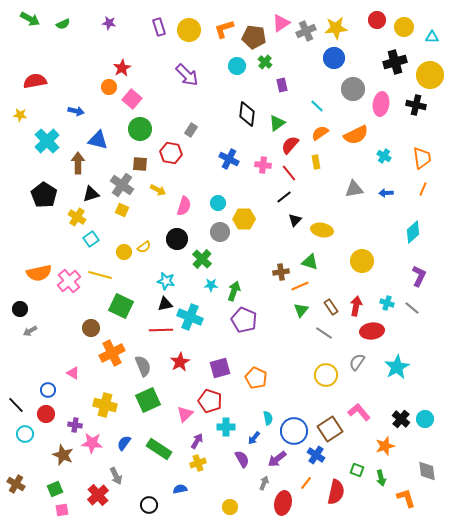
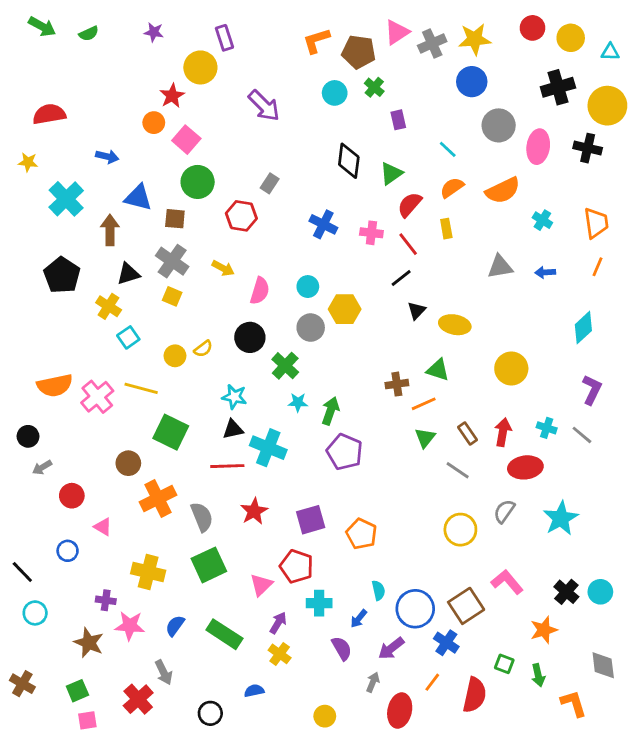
yellow circle: (189, 30) -> (200, 67), moved
brown square: (140, 164) -> (175, 219), moved
red circle: (46, 414) -> (72, 496), moved
yellow cross: (198, 463) -> (280, 654), turned -35

